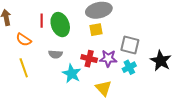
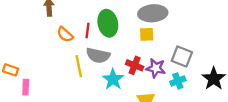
red line: (42, 21) -> (87, 31), moved
gray semicircle: (55, 54) -> (98, 55), size x1.5
yellow line: (24, 68) -> (79, 66), moved

